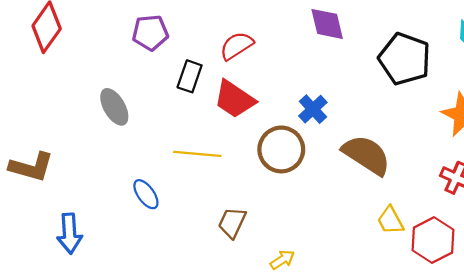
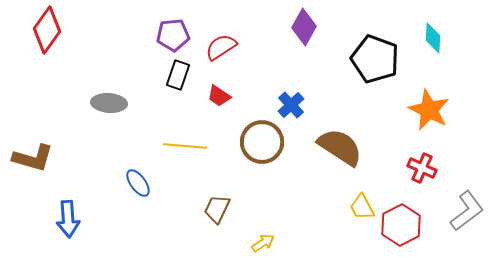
purple diamond: (327, 24) -> (304, 27), turned 42
purple pentagon: (150, 33) -> (173, 35), moved
red trapezoid: (234, 99) -> (219, 96), size x0.6
gray ellipse: (114, 107) -> (109, 103), turned -56

